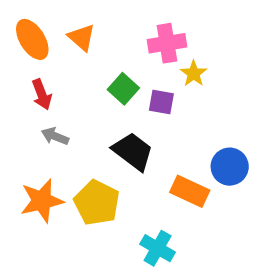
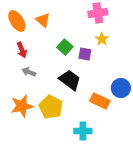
pink cross: (167, 43) -> (98, 13), moved
cyan cross: (158, 248) -> (83, 131), turned -30

